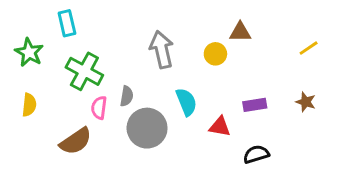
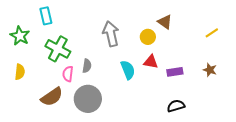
brown triangle: (240, 32) -> (165, 22), turned 35
red triangle: (220, 127) -> (151, 62), moved
gray circle: (147, 128) -> (88, 99), moved

